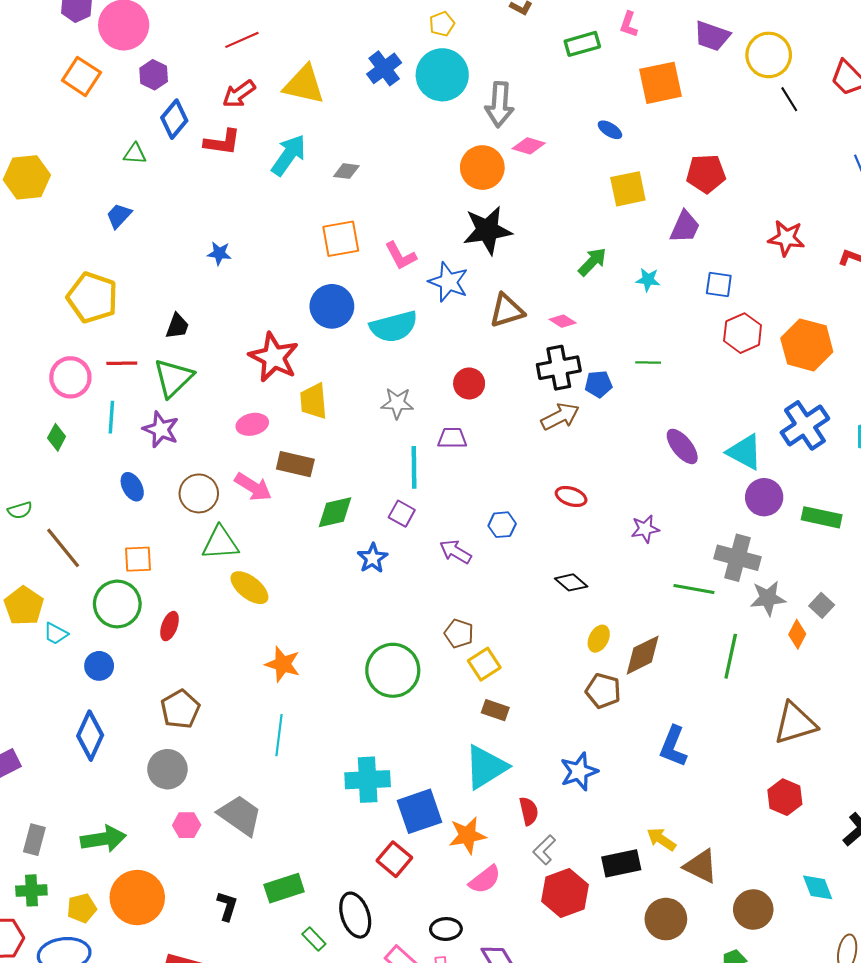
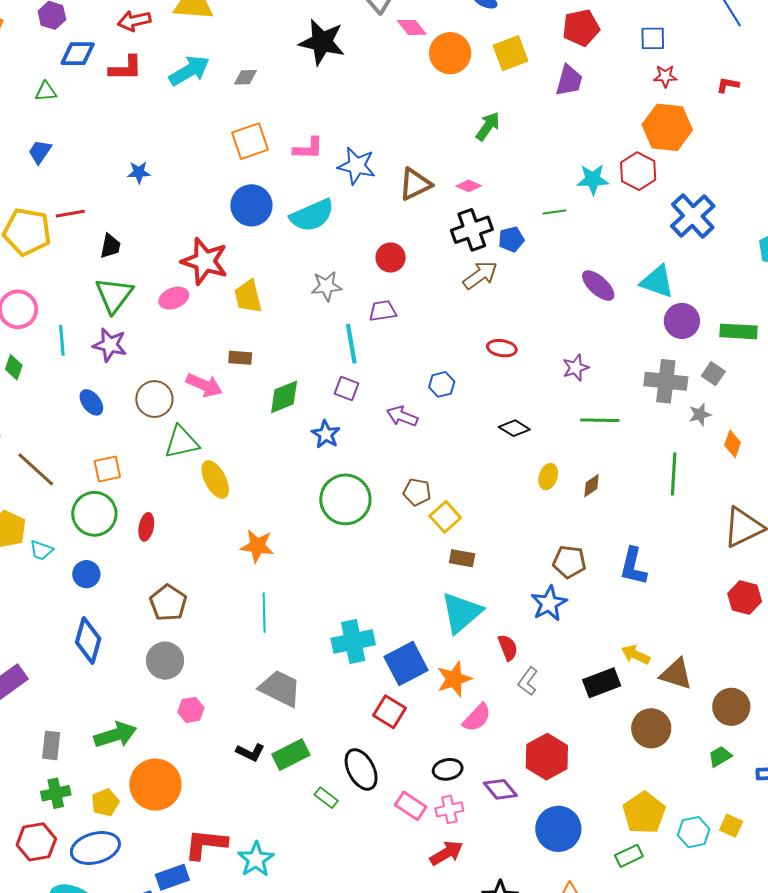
red arrow: (239, 94) -> (134, 21), turned 32
blue diamond: (174, 119) -> (78, 54), turned 60
pink diamond: (529, 146) -> (412, 27), turned 44
cyan arrow: (289, 155) -> (189, 71), turned 33
orange circle: (482, 168) -> (450, 53), moved
black star: (487, 230) -> (322, 42), moved, turned 30
red star: (786, 238) -> (665, 76), size x0.7
pink L-shape: (401, 256) -> (308, 148), turned -52
cyan star: (648, 280) -> (593, 179), moved, size x1.4
blue square: (719, 284) -> (653, 38), moved
orange hexagon: (807, 345) -> (667, 127), moved
red line: (122, 363) -> (70, 214), moved
pink ellipse: (252, 424) -> (174, 298), moved
blue cross: (805, 425) -> (693, 216), moved
brown rectangle: (295, 464) -> (240, 358), size x0.7
yellow ellipse: (249, 588) -> (215, 479), turned 33
green line: (694, 589) -> (600, 420), moved
gray star: (768, 598) -> (700, 414), size x0.7
gray square: (822, 605) -> (713, 374), moved
brown diamond: (643, 655) -> (592, 486), size x0.6
green circle: (393, 670) -> (345, 499), moved
brown pentagon: (603, 691) -> (569, 562), moved
gray trapezoid: (240, 815) -> (280, 688), moved
red hexagon: (565, 893) -> (547, 757), moved
black L-shape: (227, 906) -> (250, 752), moved, turned 108

